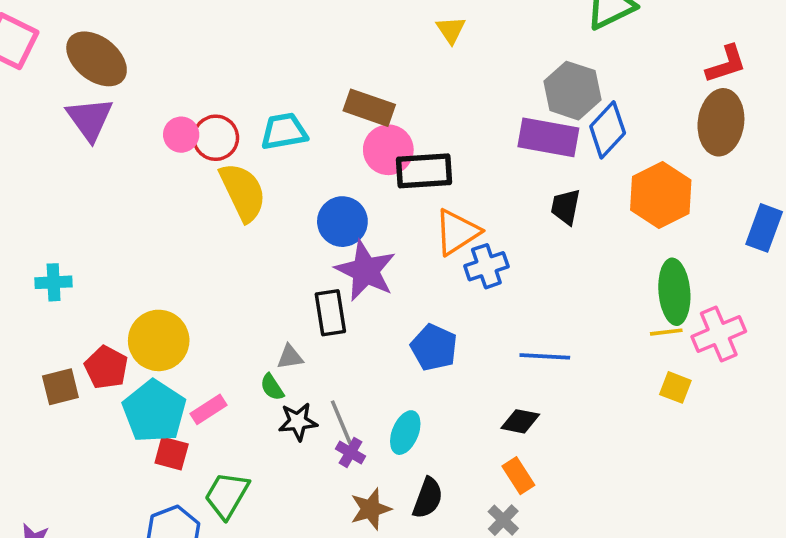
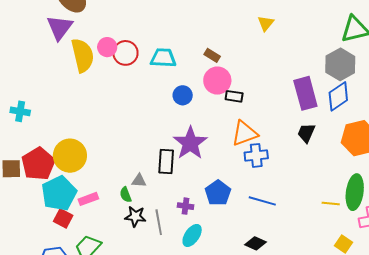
gray hexagon: (572, 91) -> (340, 64), moved
brown rectangle: (369, 108) -> (212, 55), size x0.6
purple rectangle: (548, 137) -> (305, 93), turned 52
black rectangle: (424, 171) -> (234, 96), size x0.6
yellow semicircle: (243, 192) -> (83, 55), moved
blue circle: (342, 222) -> (183, 95), moved, size x0.7
yellow line: (666, 332) -> (331, 204), moved
blue line: (545, 356) -> (262, 201), moved
red pentagon: (106, 367) -> (38, 164), size x1.4
purple cross: (351, 452) -> (186, 206), moved, turned -35

